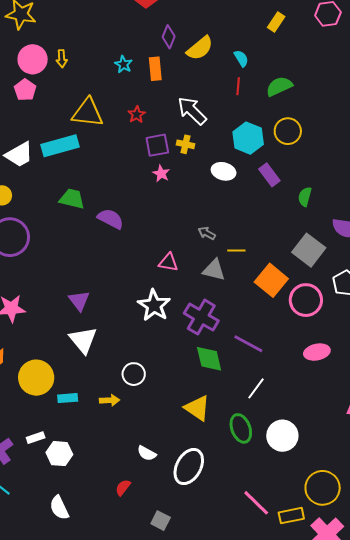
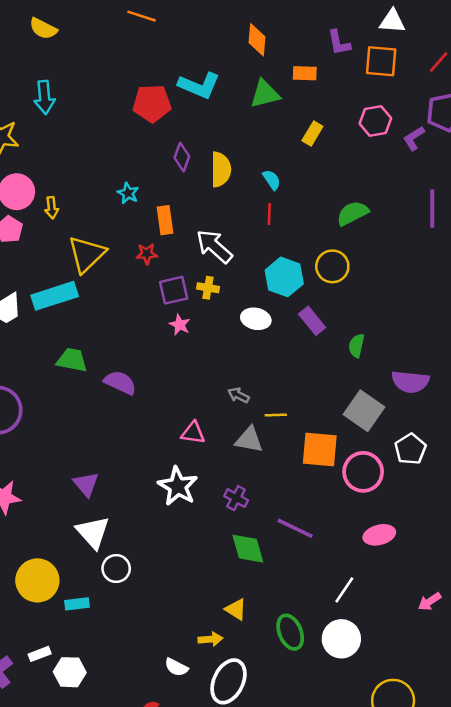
yellow semicircle: (200, 48) -> (221, 169), turned -48
yellow arrow: (62, 59) -> (52, 208), moved
orange rectangle: (155, 69) -> (165, 220), moved
green semicircle: (279, 86) -> (353, 213), moved
yellow triangle: (88, 113) -> (87, 254), turned -48
red star: (137, 114) -> (147, 254), turned 30
orange square: (271, 280) -> (320, 450), turned -32
purple cross: (201, 317) -> (236, 498), size x0.6
white circle: (134, 374) -> (116, 569), moved
white line: (256, 388) -> (344, 590), moved
yellow arrow: (110, 400) -> (210, 639), moved
yellow triangle: (197, 408) -> (236, 609), size x0.7

